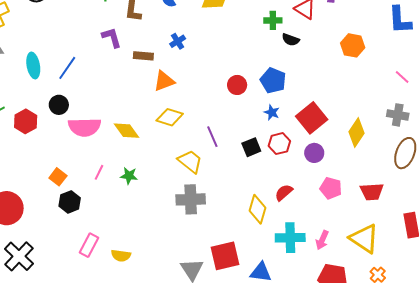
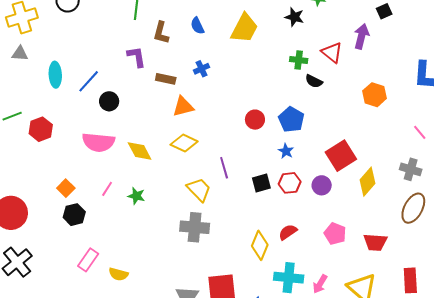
black circle: (59, 105) -> (109, 101), moved
red square: (312, 118) -> (341, 156), moved
purple circle: (314, 153) -> (322, 185), moved

